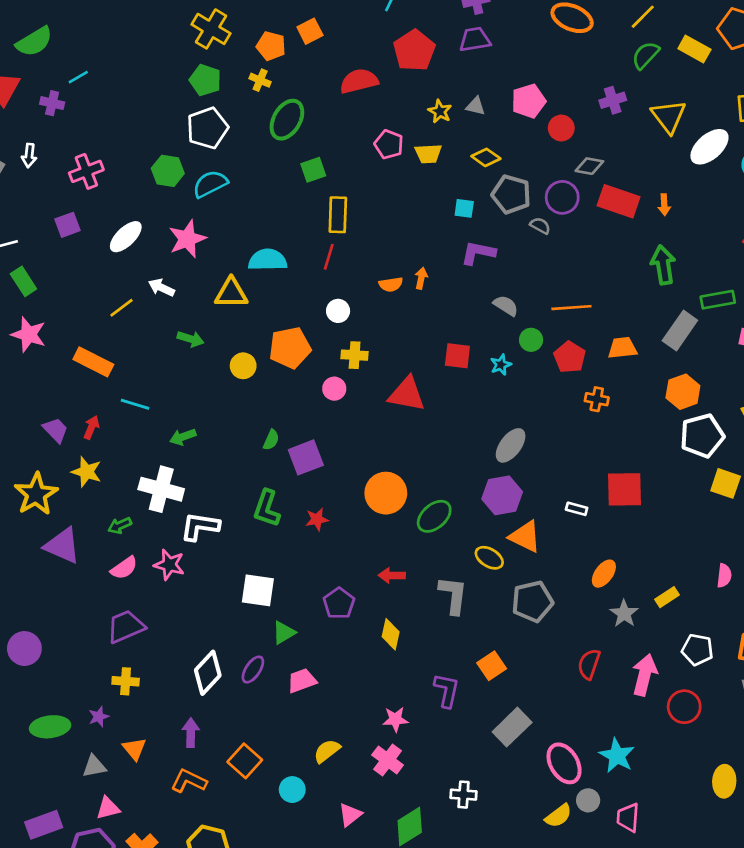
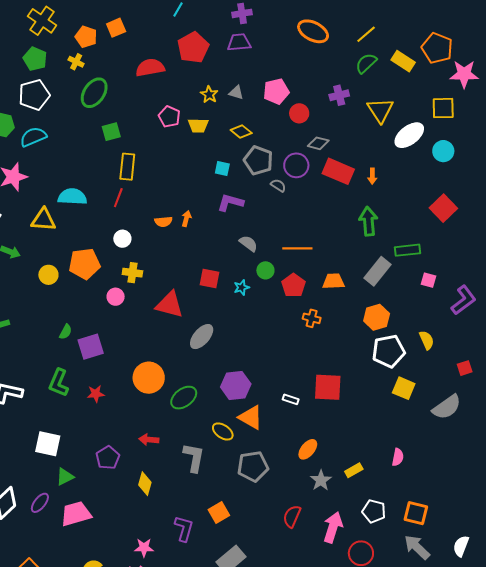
gray ellipse: (511, 445) -> (202, 337), moved
pink trapezoid: (302, 681) -> (76, 514), size x1.4

